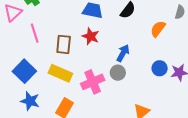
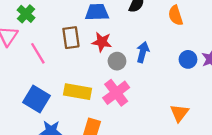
orange semicircle: (158, 29) -> (176, 15), turned -42
brown rectangle: (64, 44) -> (71, 38), moved
gray circle: (118, 73) -> (117, 61), moved

